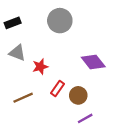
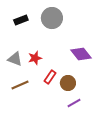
black rectangle: (13, 23) -> (21, 20), moved
gray triangle: (17, 53) -> (15, 59), moved

